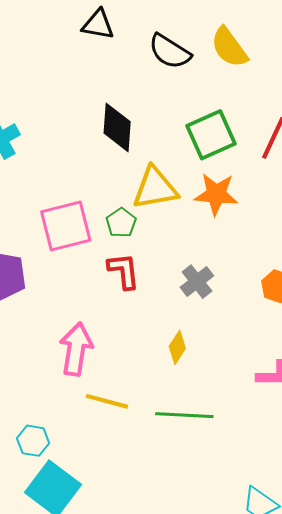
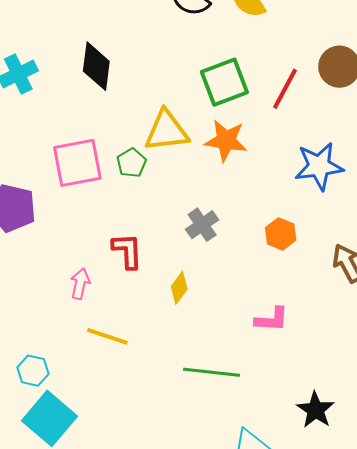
black diamond: (117, 127) -> (96, 66), moved
red L-shape: (124, 271) -> (127, 251), moved
pink arrow: (76, 349) -> (80, 284), size x0.6
green line: (184, 415) -> (212, 372), moved

